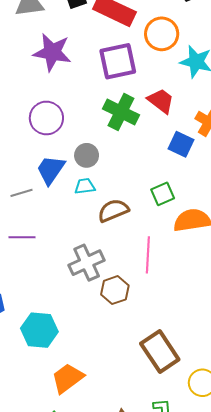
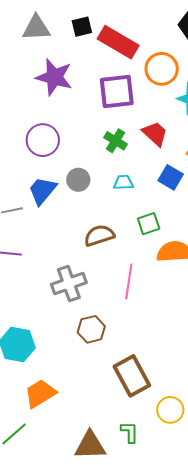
green cross: (121, 112) -> (115, 141), size x0.7
cyan trapezoid: (85, 186) -> (123, 182), moved
brown hexagon: (115, 290) -> (91, 329), moved

